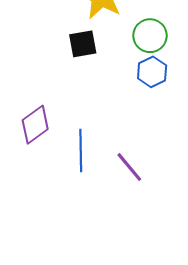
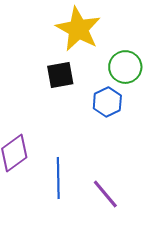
blue hexagon: (152, 72) -> (107, 102), moved

